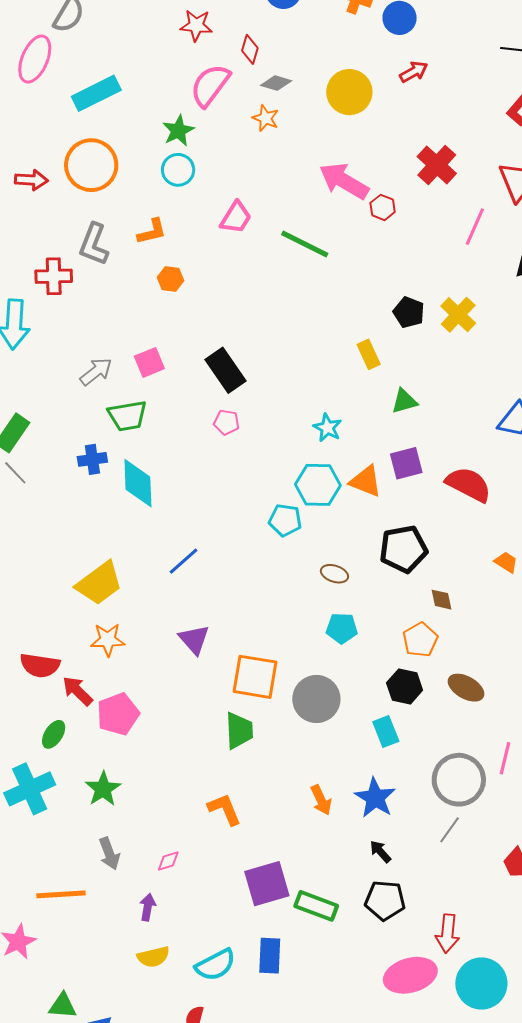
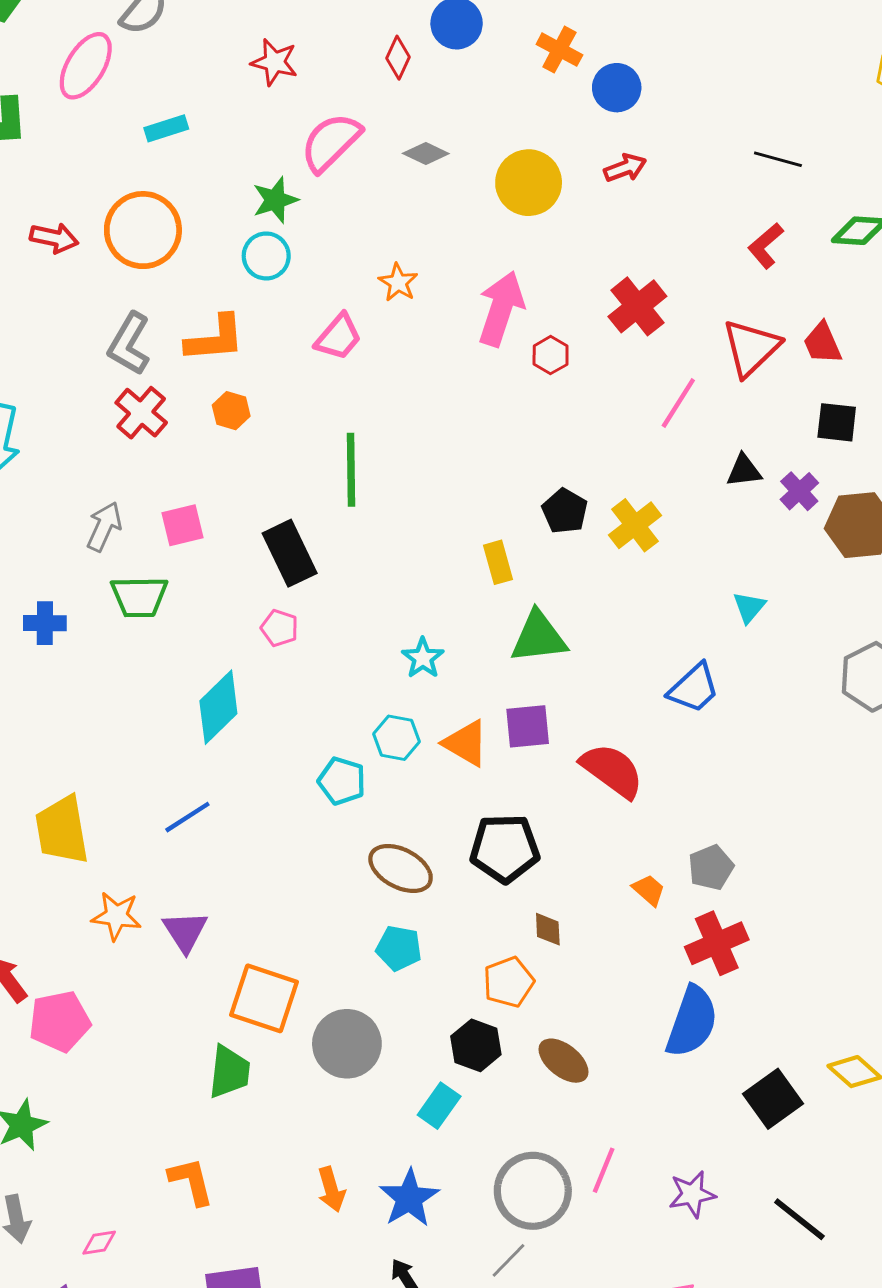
red star: (196, 25) -> (274, 62), moved
red diamond: (250, 49) -> (398, 58), moved
cyan rectangle: (96, 93) -> (166, 128), size x0.6
orange star: (266, 118) -> (398, 282), moved
pink arrow: (344, 181) -> (501, 309), turned 69
orange L-shape: (152, 232) -> (215, 339), size x1.4
green line: (305, 244) -> (351, 470), moved, turned 54
red cross: (54, 276) -> (141, 413), moved, turned 33
gray arrow: (96, 372) -> (104, 527), turned -36
green triangle: (404, 401) -> (539, 637), size x1.5
blue cross: (92, 459) -> (45, 623), moved
cyan diamond: (138, 483) -> (218, 707), moved, turned 39
cyan hexagon: (318, 485) -> (396, 738), size x0.7
brown ellipse: (334, 574) -> (401, 868), size x1.6
yellow trapezoid: (99, 583) -> (62, 830), turned 108
orange star: (108, 640) -> (116, 916), moved
cyan rectangle: (386, 731) -> (439, 1106), turned 48

